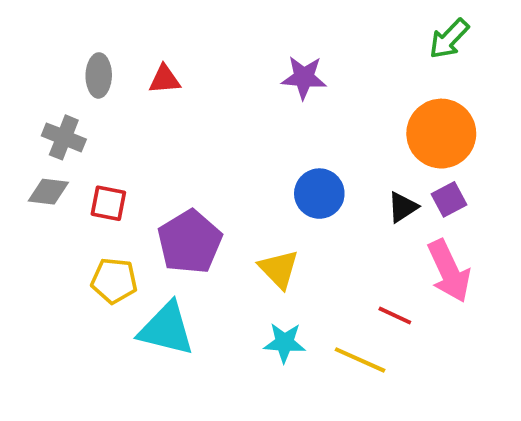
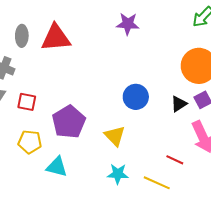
purple star: (304, 77) -> (128, 24), moved
red triangle: (165, 79) -> (56, 38), size x1.8
cyan triangle: (166, 329) -> (57, 167), size x0.7

